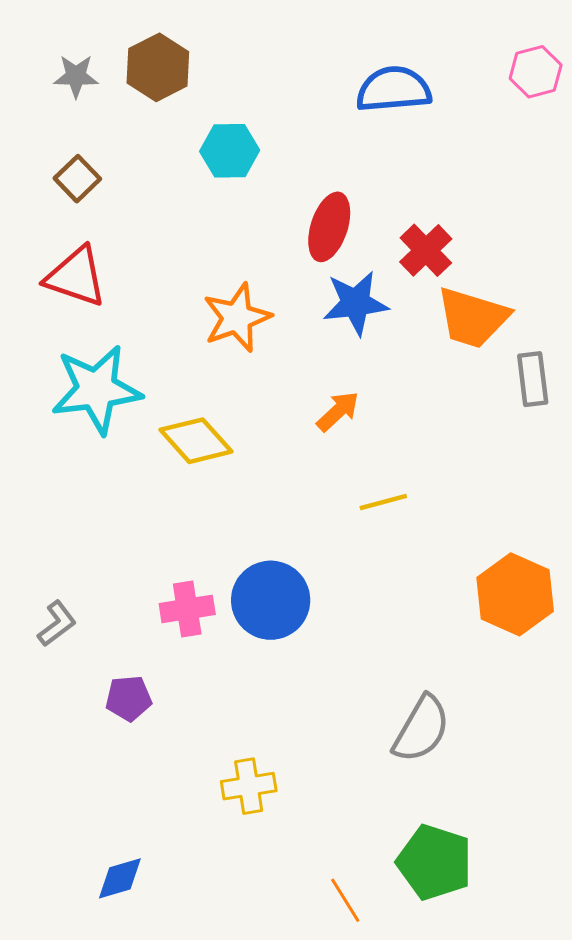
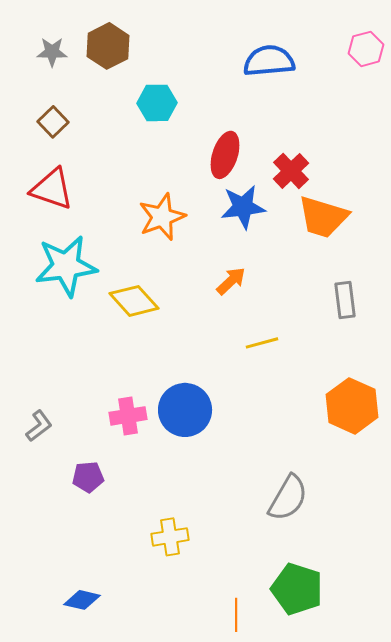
gray rectangle: (533, 379) -> (345, 300), moved
blue diamond: (120, 878) -> (82, 600), turned 30
orange line: (345, 900) -> (236, 615), turned 32

